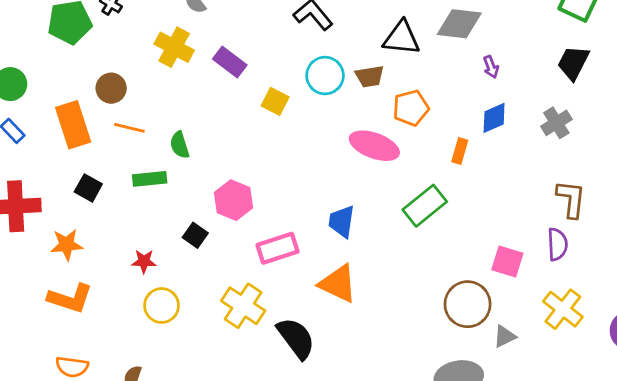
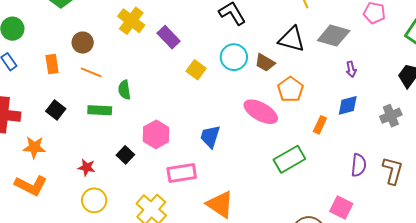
brown trapezoid: (370, 76) -> (265, 63), turned 30
orange pentagon: (411, 108) -> (290, 89), turned -30
orange rectangle: (73, 125) -> (52, 64), size x0.6
blue trapezoid: (342, 221) -> (210, 137), moved
purple semicircle: (557, 244) -> (359, 165), moved

